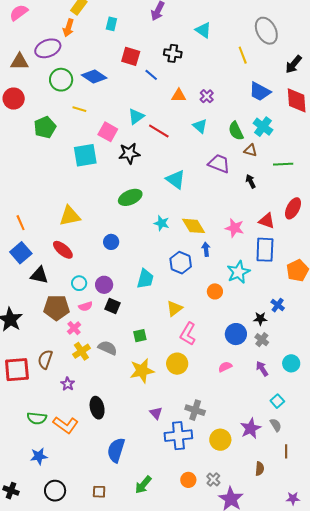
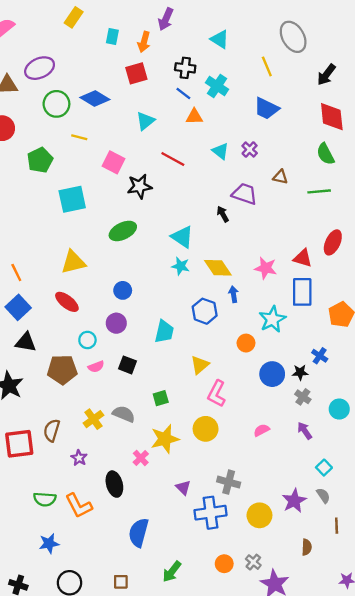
orange arrow: (68, 28) -> (144, 42), moved
red square: (131, 56) -> (136, 73), turned -30
blue line: (151, 75) -> (183, 94), moved
blue trapezoid: (260, 92) -> (266, 108), moved
purple cross: (207, 96) -> (250, 149), moved
cyan triangle: (136, 117) -> (145, 121), moved
cyan cross: (263, 127) -> (217, 86), moved
green semicircle: (236, 131) -> (325, 154), moved
cyan square: (85, 155) -> (72, 199), moved
cyan triangle: (176, 179) -> (182, 237), moved
black arrow: (251, 181) -> (223, 214), moved
green ellipse: (130, 197) -> (123, 231), moved
black triangle: (39, 275) -> (26, 342), moved
purple circle: (104, 285) -> (116, 323), moved
pink cross: (74, 328) -> (141, 458), moved
blue circle: (236, 334) -> (272, 374), moved
cyan circle: (291, 363) -> (339, 409), moved
orange L-shape: (66, 425) -> (79, 506), turned 30

